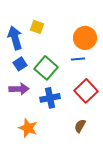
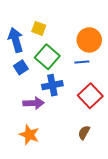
green square: (46, 68) -> (47, 57), moved
purple arrow: (19, 89) -> (33, 103), moved
blue cross: (50, 98) -> (52, 85), moved

